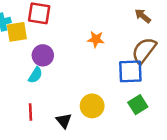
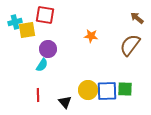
brown arrow: (143, 16) -> (137, 18), moved
blue square: (130, 71) -> (107, 91), moved
green square: (138, 105) -> (125, 89), turned 35

